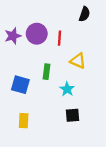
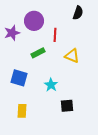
purple circle: (37, 34) -> (34, 21), moved
green rectangle: (46, 72) -> (38, 53), moved, turned 56
cyan star: (67, 89) -> (51, 85), moved

